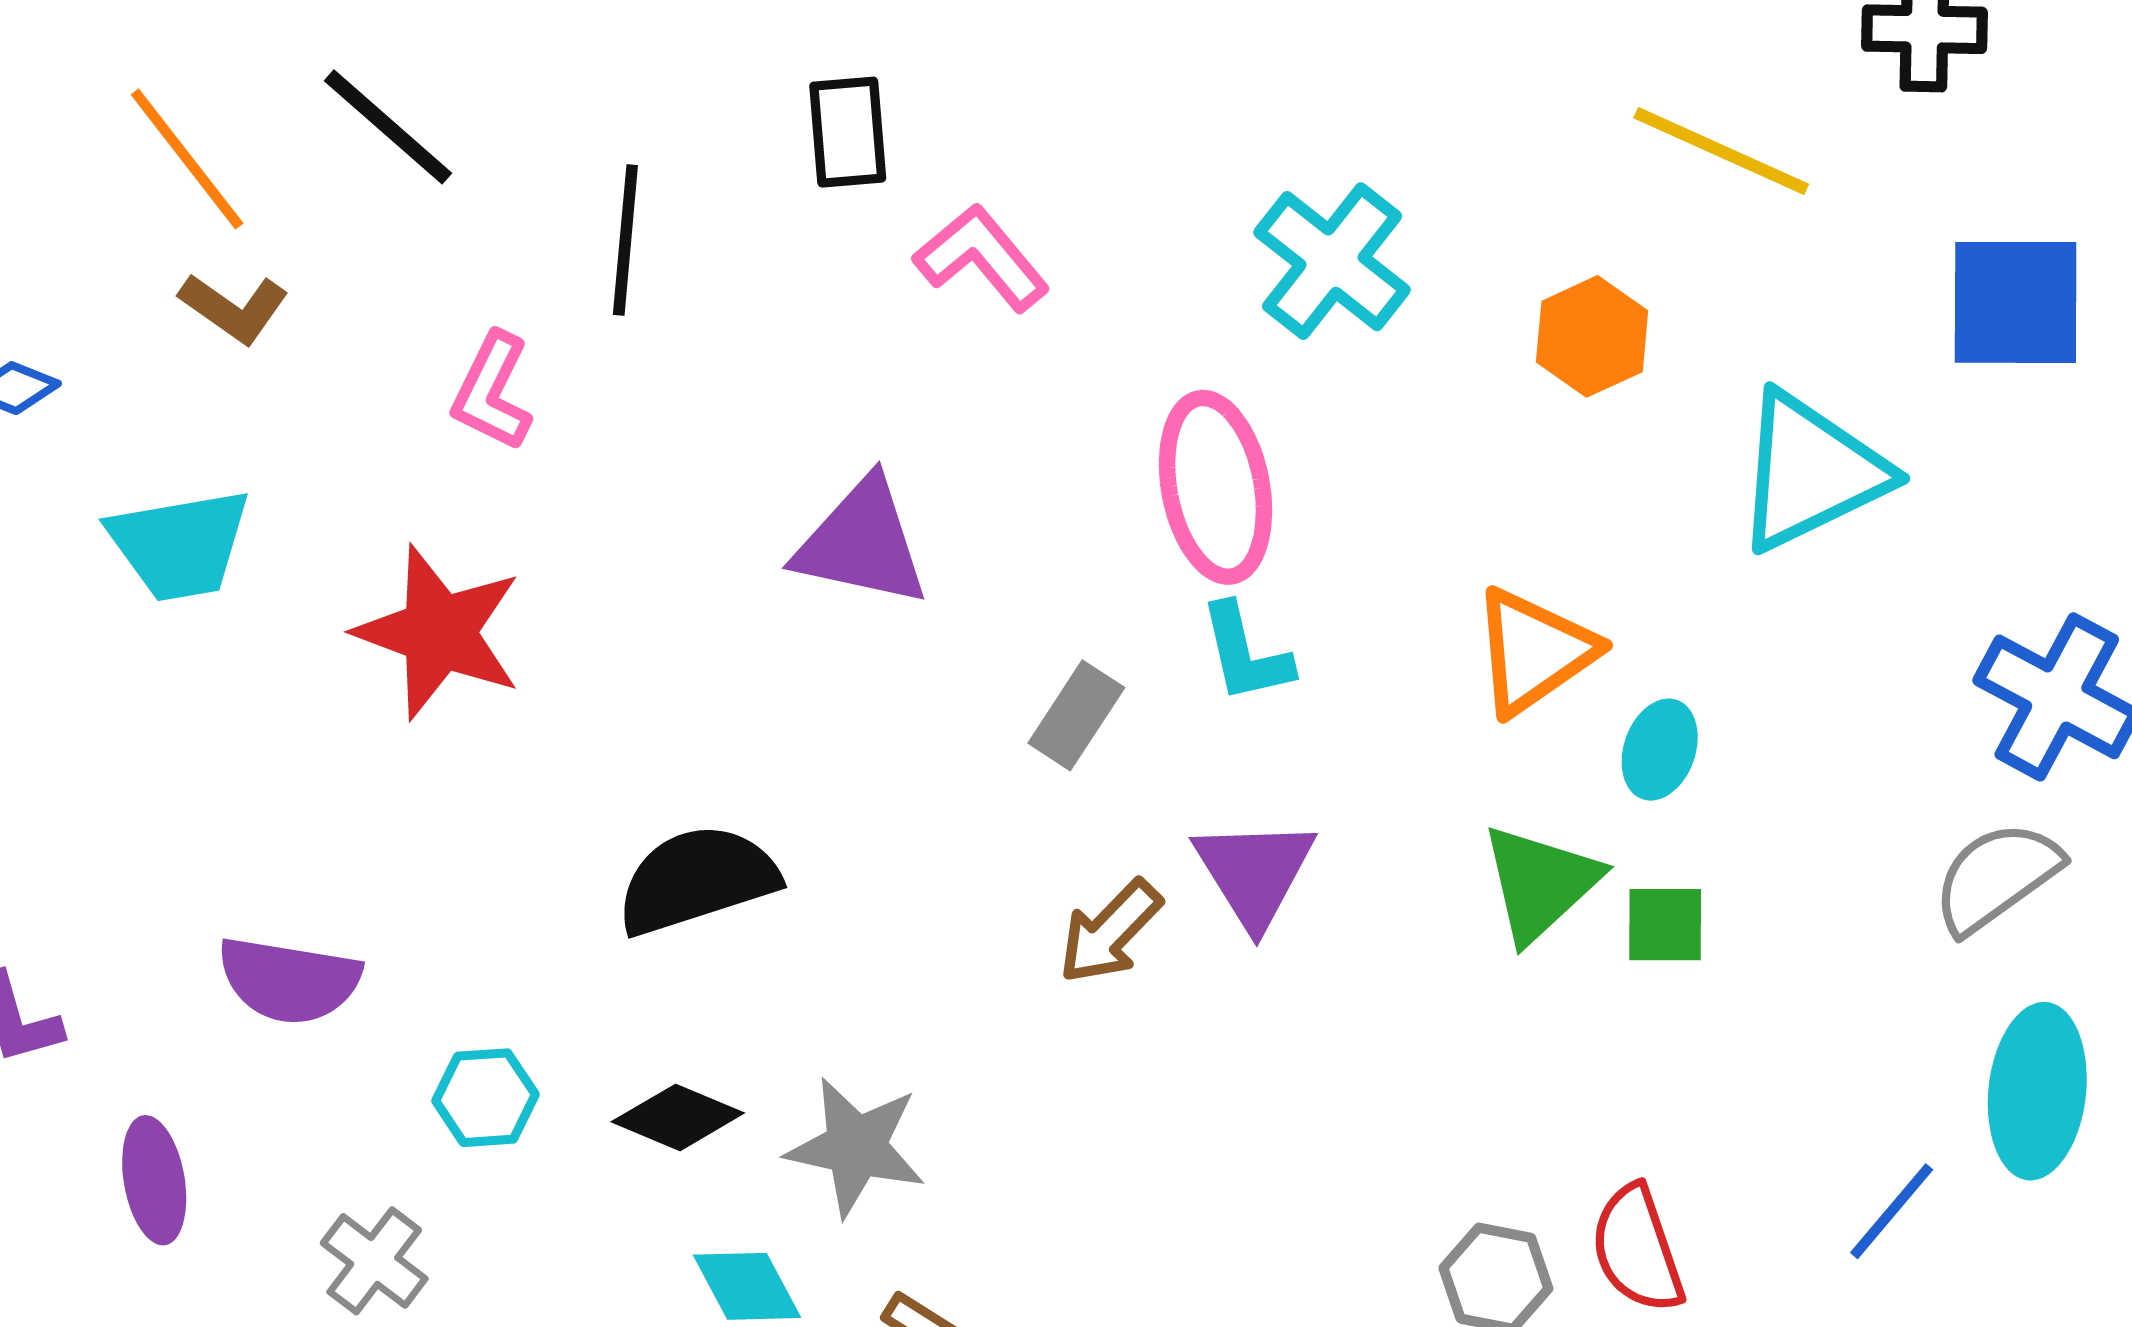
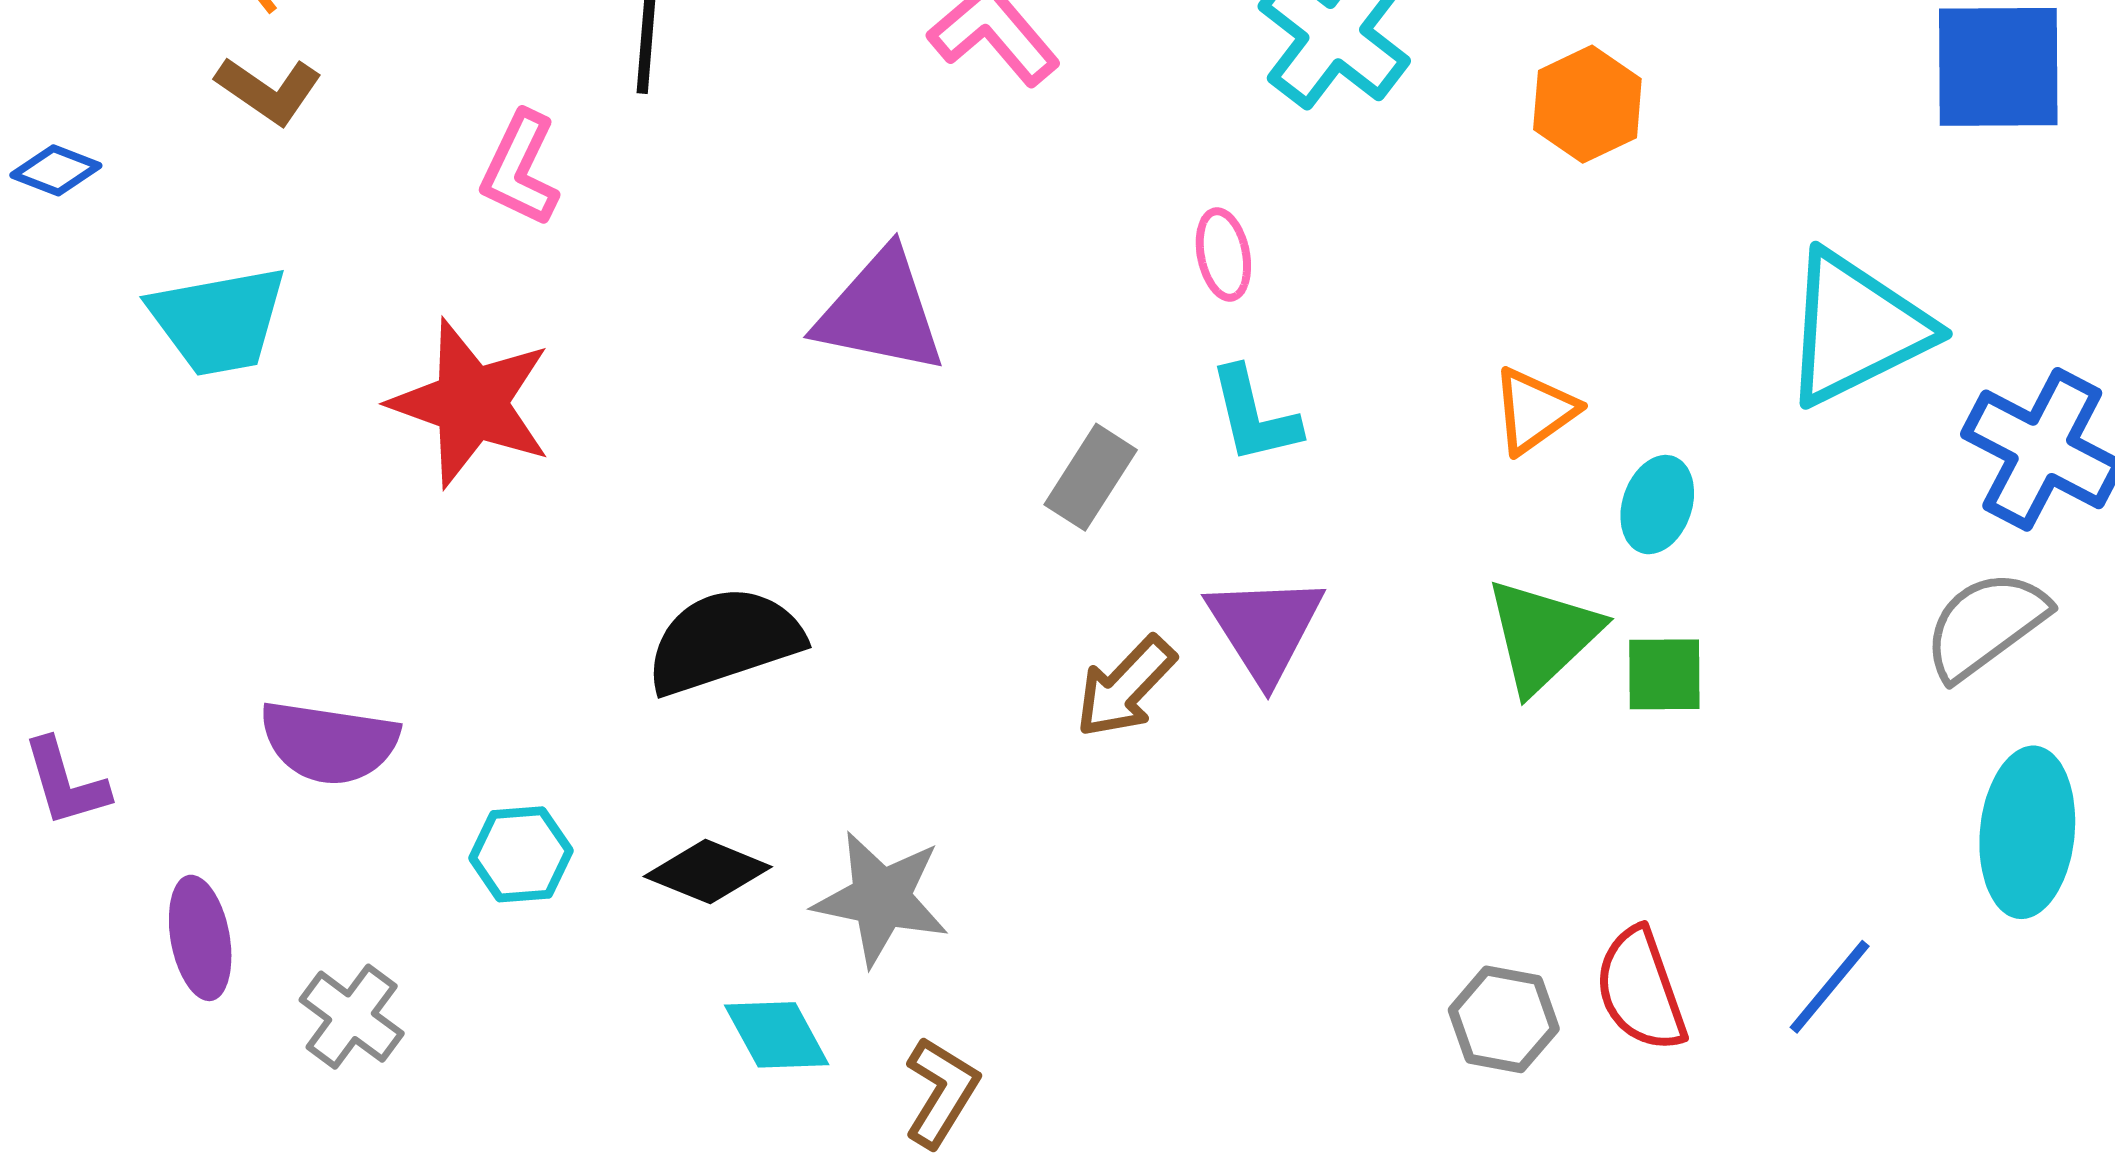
cyan triangle: (1811, 472) -> (1856, 328), moved
pink ellipse: (1216, 487) -> (1223, 254), size x0.5
orange triangle: (1534, 652) -> (1534, 411), size x0.7
blue line: (1892, 1211) -> (1830, 987), moved
gray cross: (374, 1261) -> (352, 1017), moved

